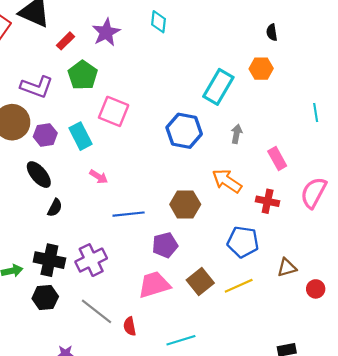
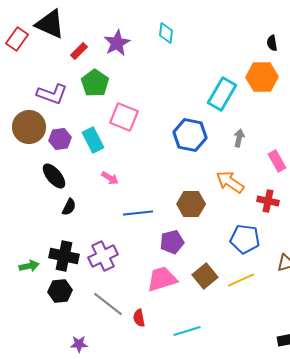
orange hexagon: (261, 69) -> (262, 77), size x1.4

